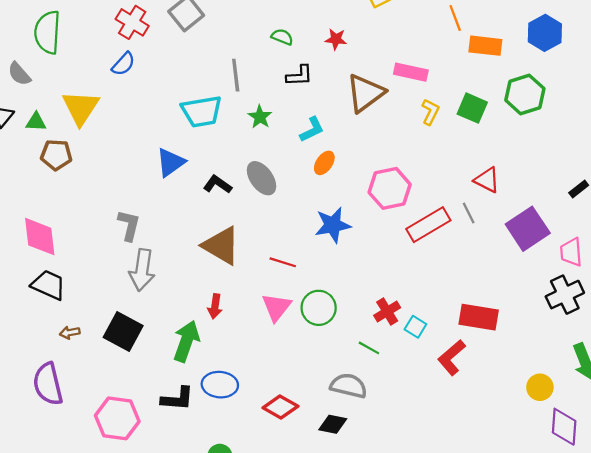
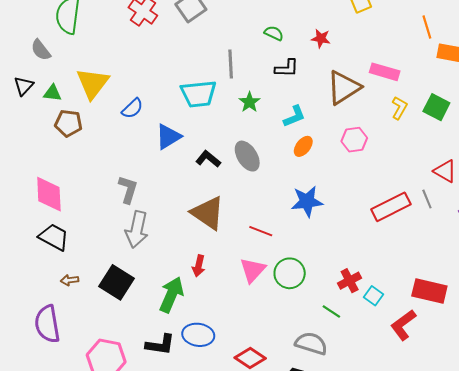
blue semicircle: (123, 64) -> (132, 108), moved
pink hexagon: (390, 188) -> (354, 140), moved, size x0.7

